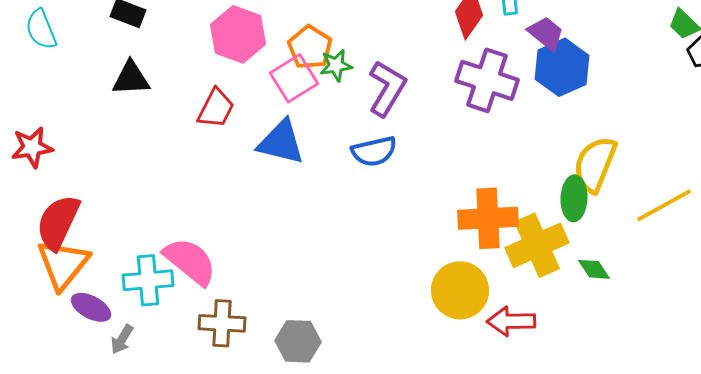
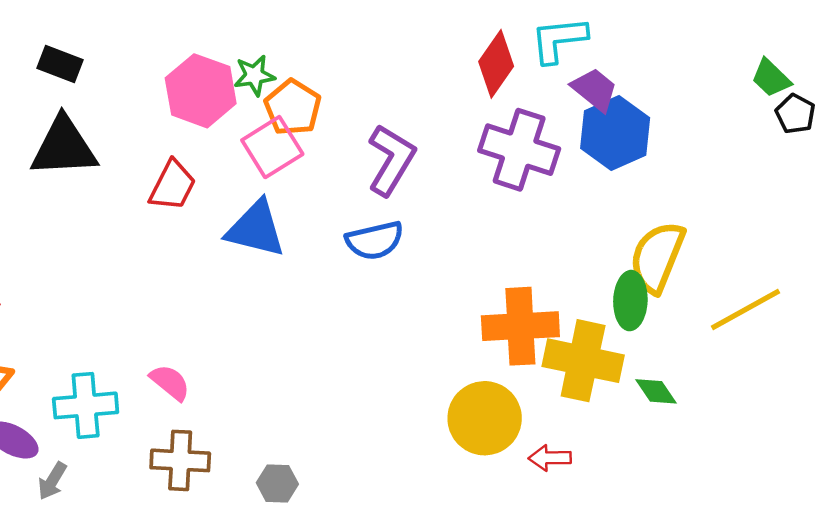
green star: (336, 65) -> (254, 75), moved
black triangle: (131, 78) -> (64, 147), size x1.4
yellow cross: (537, 245) -> (583, 361), turned 36
pink semicircle: (190, 261) -> (170, 382), moved, size x0.6
red arrow: (511, 321) -> (550, 458), size x0.7
gray hexagon: (298, 341) -> (277, 483), size x0.7

